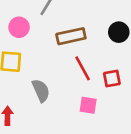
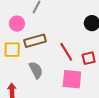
brown rectangle: (71, 36) -> (35, 41), moved
pink square: (88, 105) -> (72, 79), size x1.5

